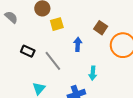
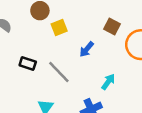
blue arrow: (78, 44) -> (87, 49), turned -136
cyan arrow: (93, 73) -> (108, 82), turned -144

